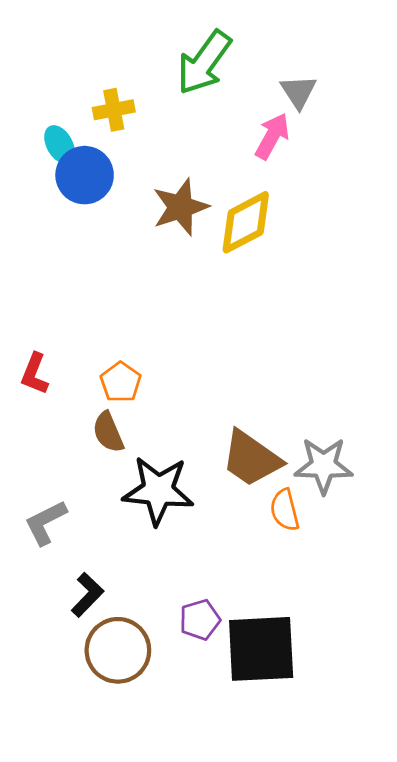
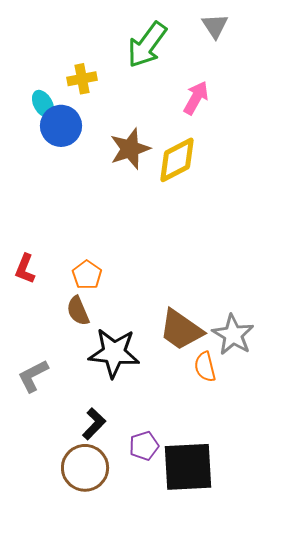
gray triangle: (299, 92) -> (215, 26), moved
gray star: (324, 466) -> (233, 335), turned 30
black L-shape: (87, 595) -> (94, 424), moved

